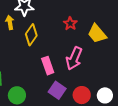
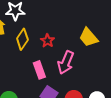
red star: (70, 23) -> (48, 41), moved

